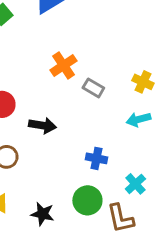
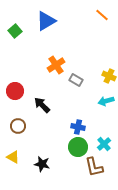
black arrow: (42, 125) -> (42, 105), turned -144
green circle: (87, 200) -> (78, 147), moved

